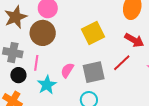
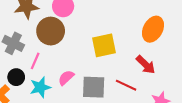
red line: (122, 63) -> (126, 85), turned 54
black circle: (18, 75) -> (16, 77), moved

